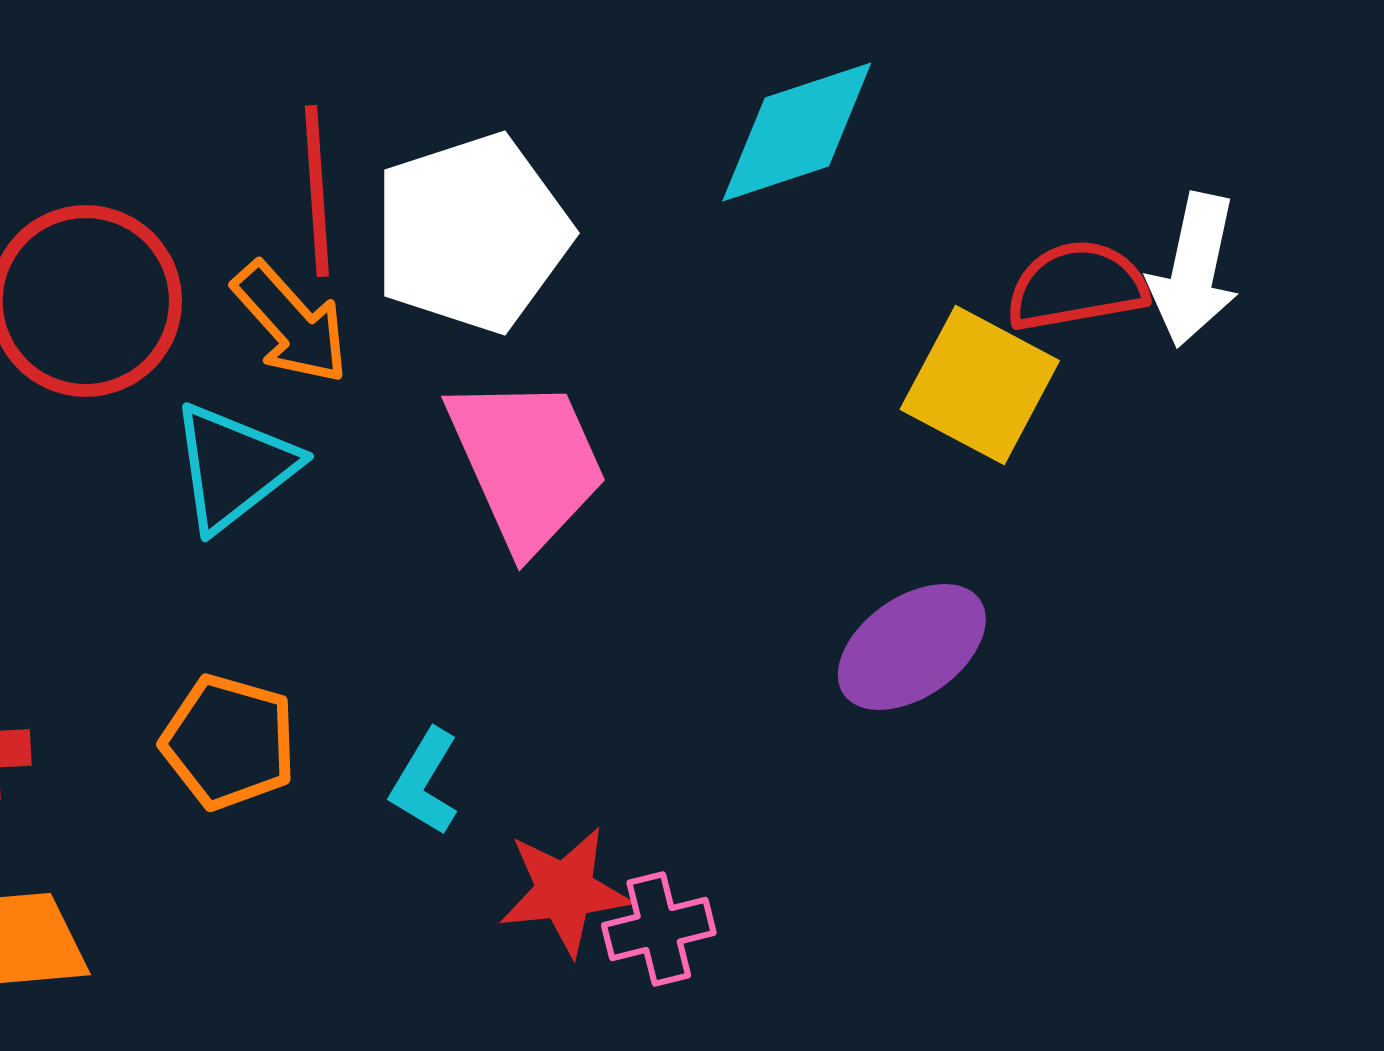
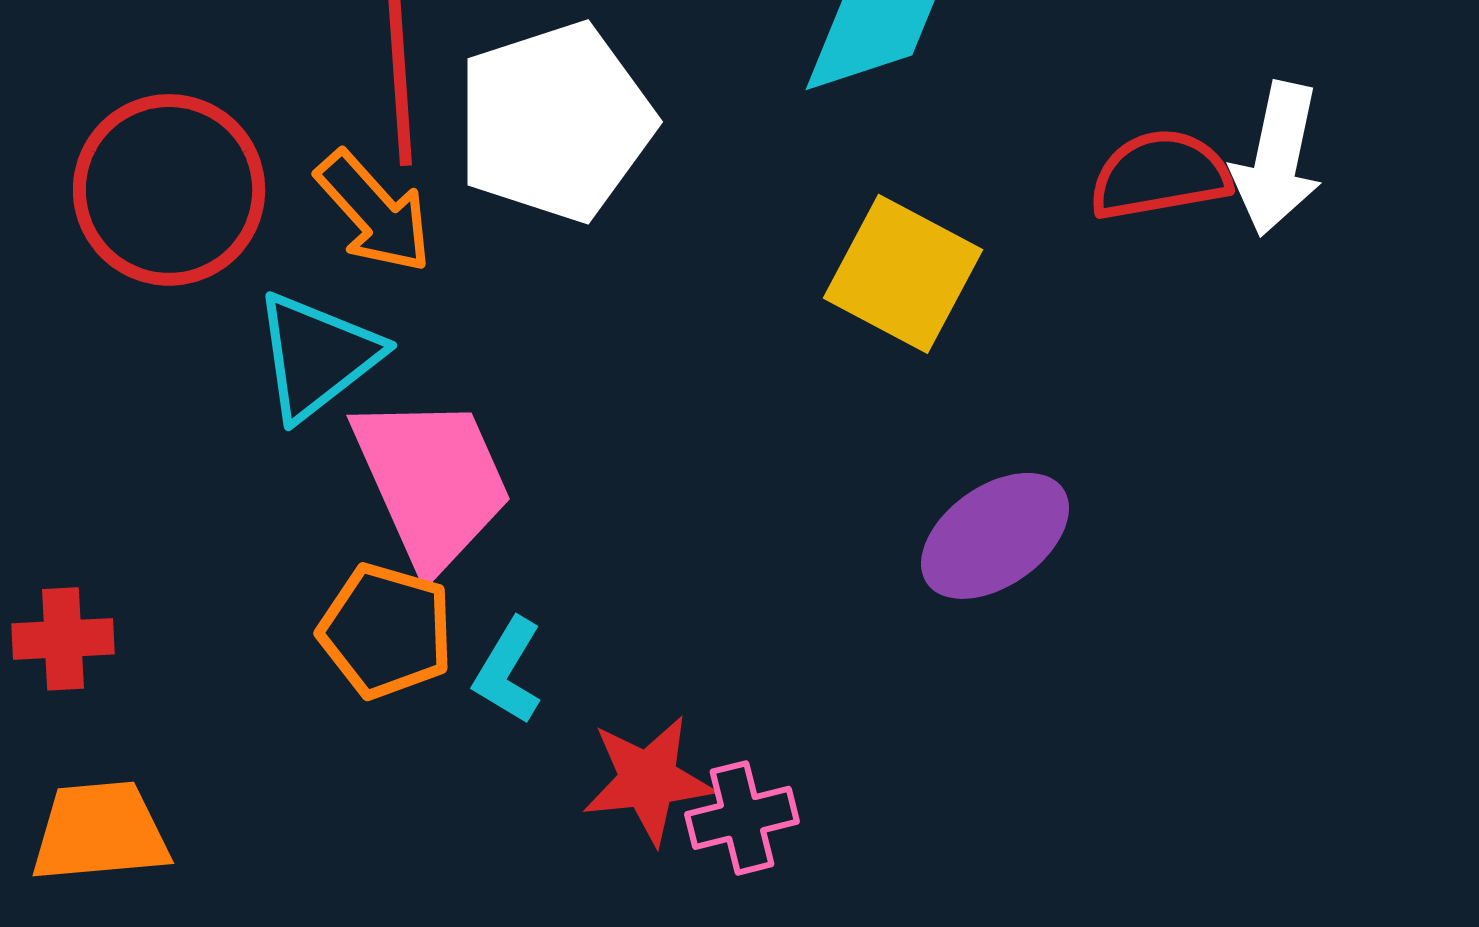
yellow square: (980, 385) -> (903, 274), moved
pink trapezoid: (527, 463) -> (432, 482), moved
orange pentagon: (229, 742) -> (386, 631), moved

